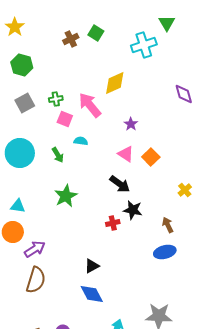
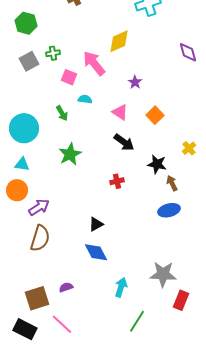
green cross: (56, 99) -> (53, 53), moved
cyan circle: (20, 153) -> (24, 128), moved
pink triangle: (126, 154) -> (120, 112), moved
black star: (133, 210) -> (157, 164), moved

